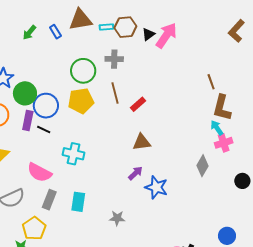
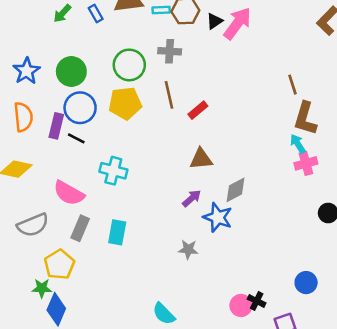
green circle: (25, 93) -> (71, 72), moved
gray diamond: (202, 166) -> (236, 190), moved, turned 30
gray star: (117, 218) -> (188, 249), moved

